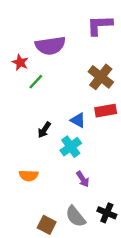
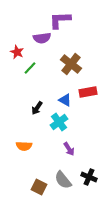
purple L-shape: (100, 25) -> (60, 20), moved
purple semicircle: (50, 46) -> (42, 38), size x0.7
brown cross: (101, 77) -> (71, 64), moved

